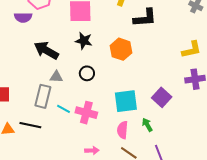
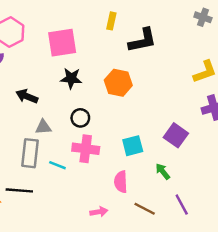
black arrow: (46, 50) -> (27, 96), size x0.7
cyan square: (126, 101) -> (133, 146), size x0.7
pink cross: (86, 113) -> (86, 149), moved
pink semicircle: (122, 130) -> (121, 182), moved

